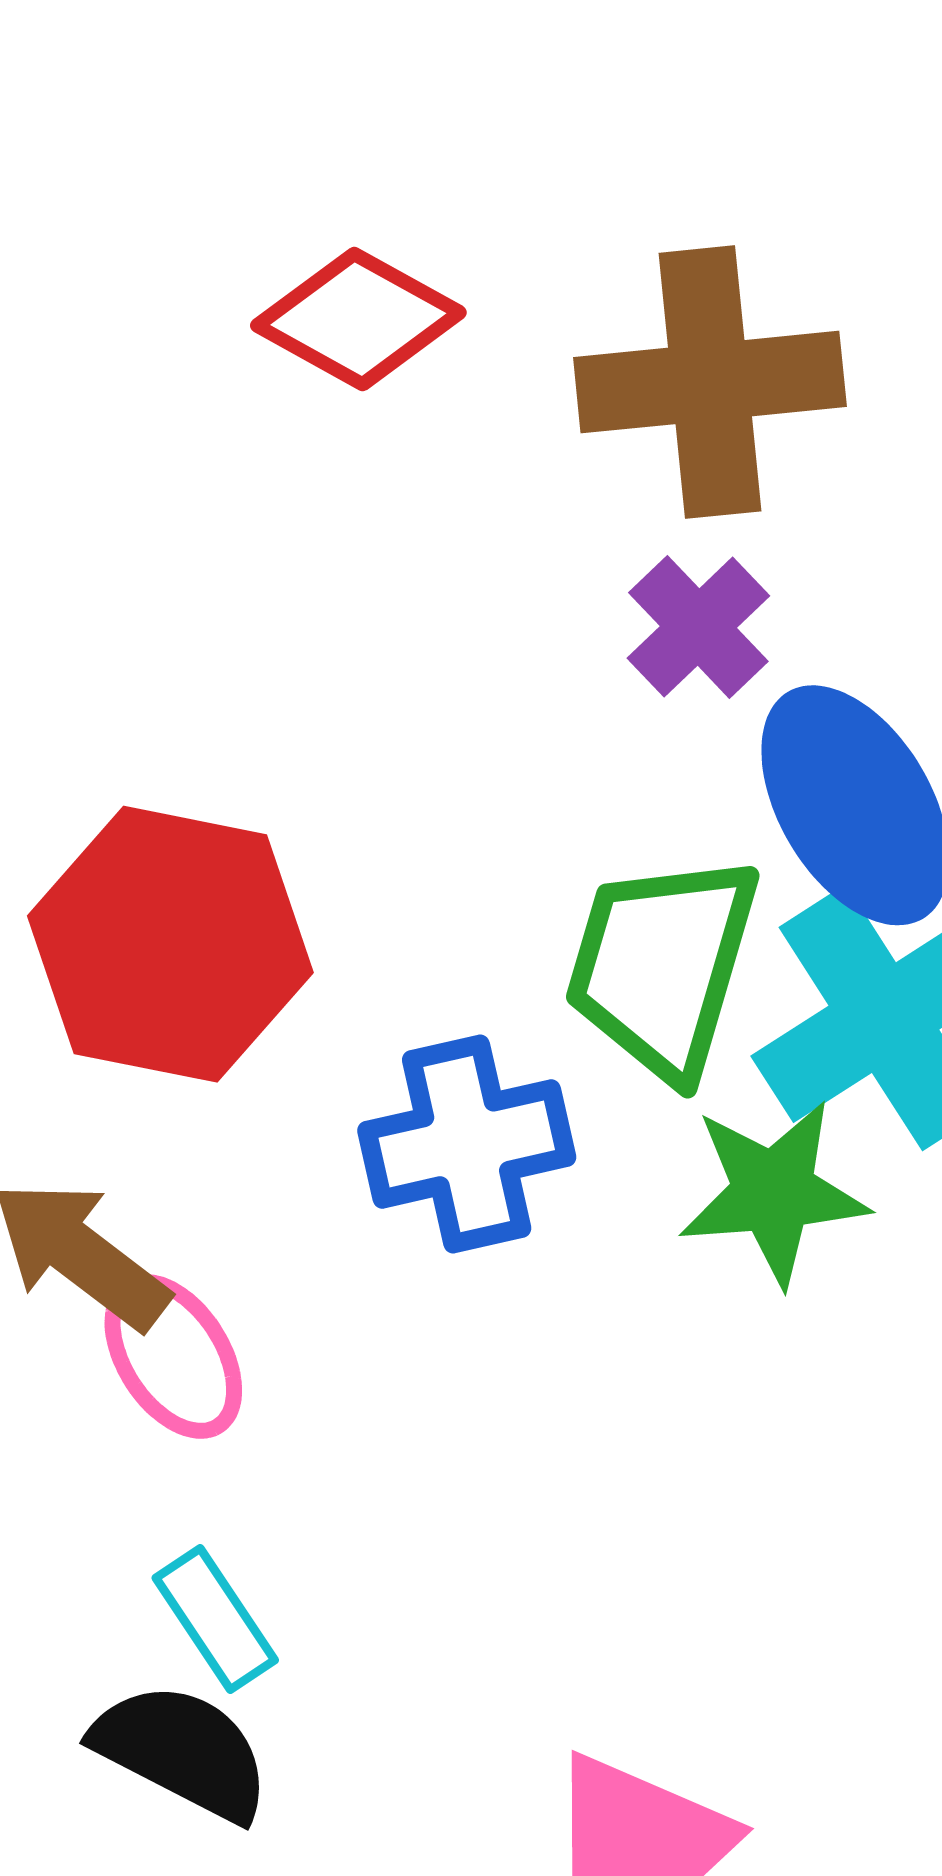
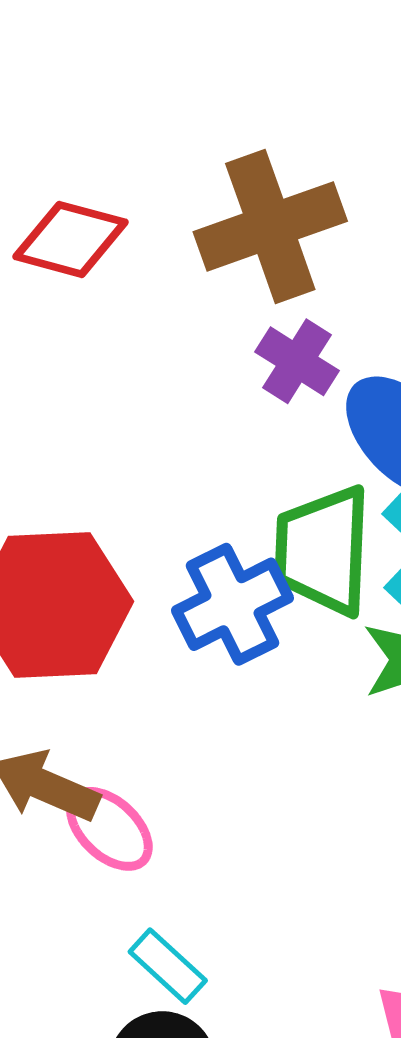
blue cross: (467, 1144) -> (233, 604), moved

